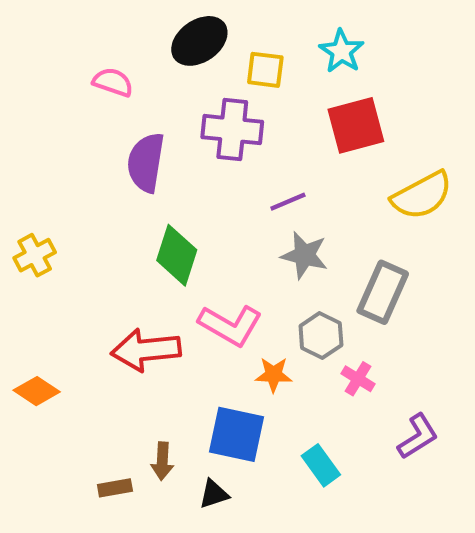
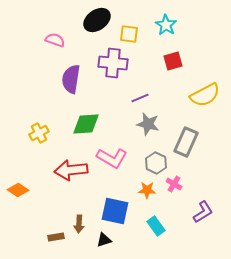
red square: (356, 125) -> (173, 61), size x0.7
yellow cross: (35, 255) -> (39, 133), moved
green diamond: (177, 255) -> (86, 124), turned 68
orange star: (274, 375) -> (147, 190), moved

